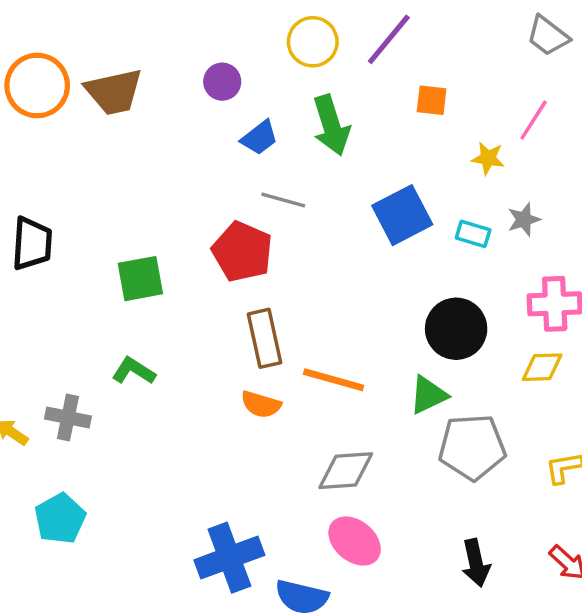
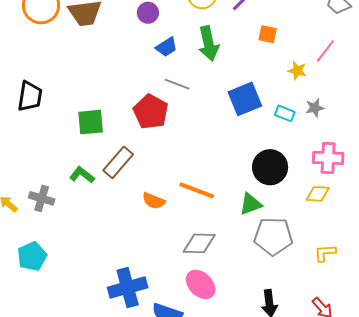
brown rectangle: (265, 338) -> (118, 162), moved, turned 48

